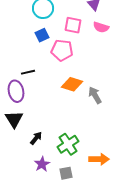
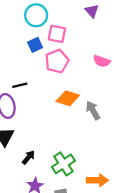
pink square: (73, 25) -> (57, 34), moved
pink semicircle: (101, 27) -> (102, 61), moved
pink pentagon: (62, 50) -> (57, 61), turned -30

